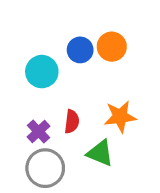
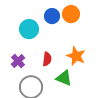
orange star: (120, 117) -> (76, 56), turned 30
purple cross: (39, 132) -> (18, 61), moved

